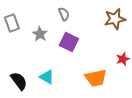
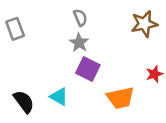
gray star: (40, 34) -> (79, 43), moved
purple square: (69, 42) -> (88, 69), moved

